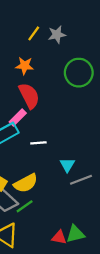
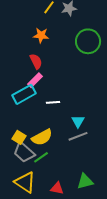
red semicircle: (29, 96) -> (36, 61), moved, size x0.7
gray line: (81, 180) -> (78, 136), moved
red triangle: (59, 237) -> (57, 188), moved

